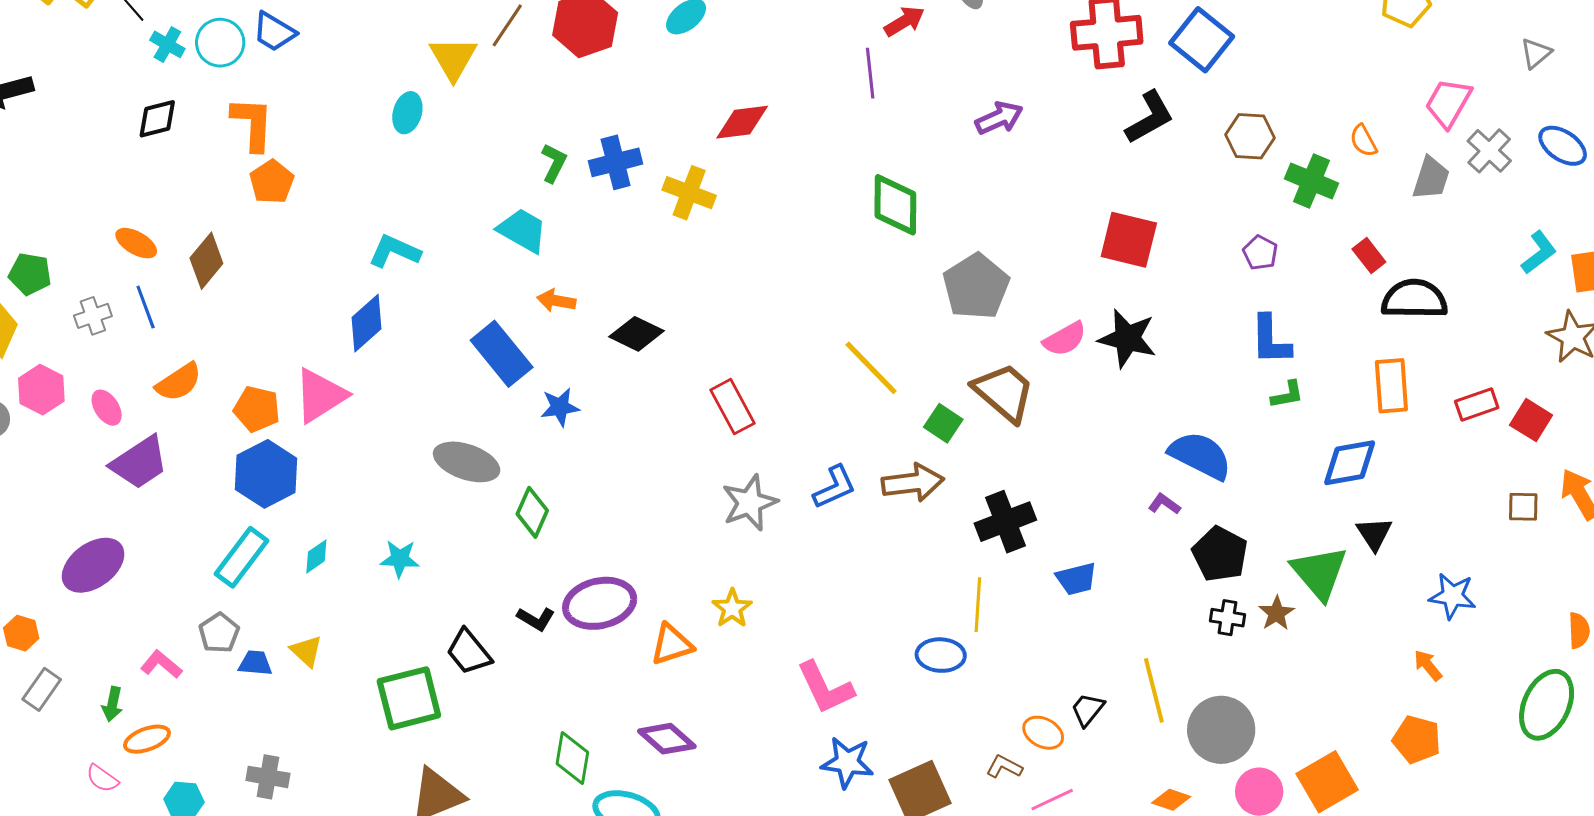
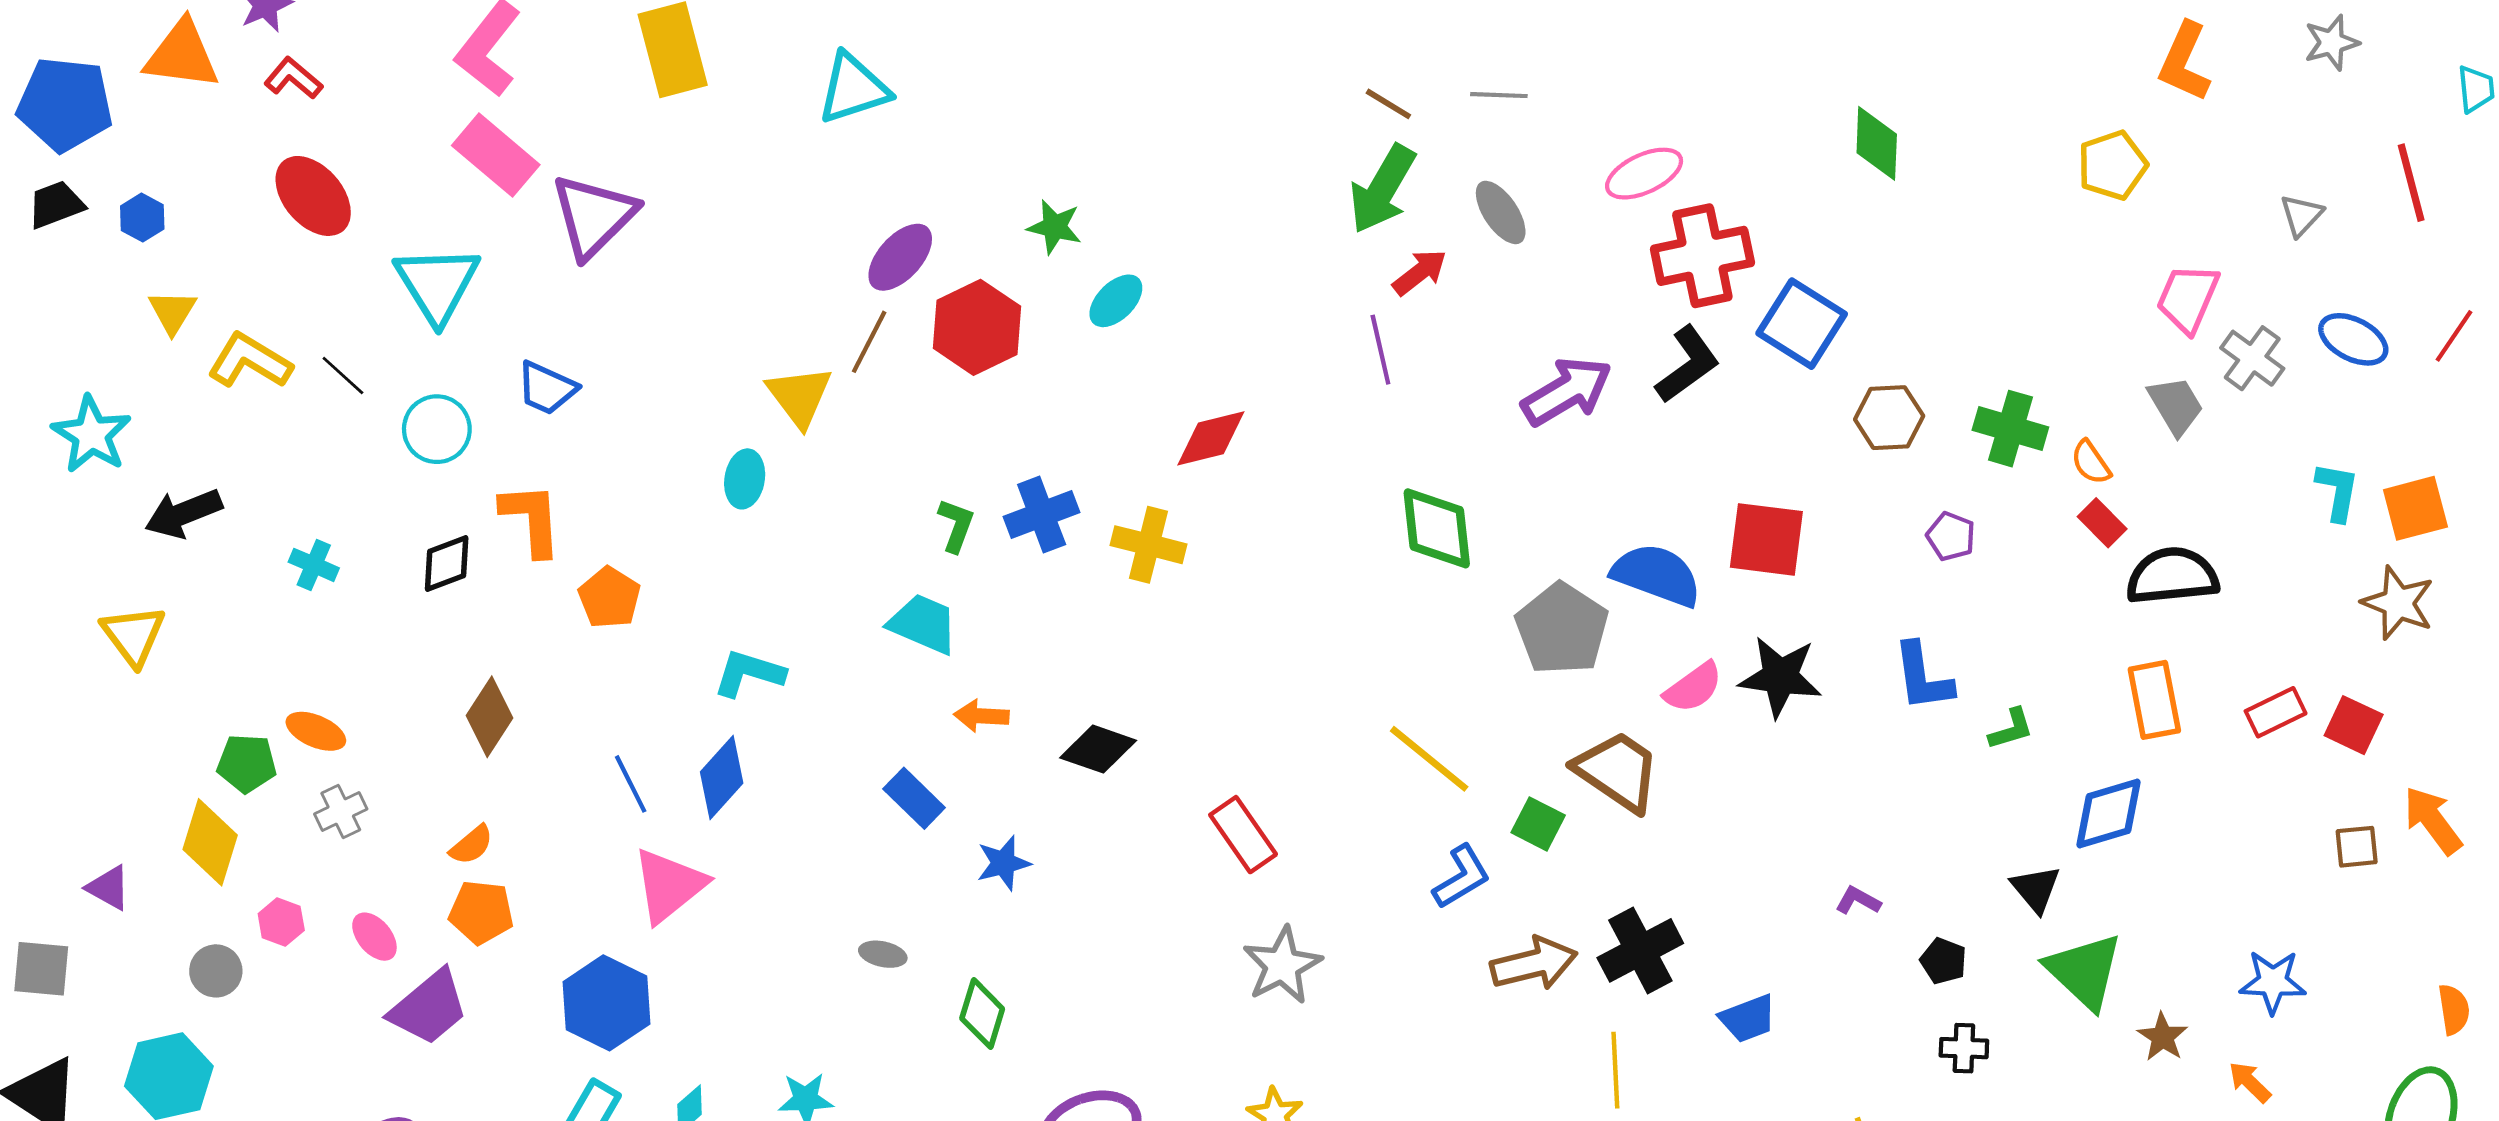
blue square: (1202, 40) -> (1802, 324), moved
cyan circle: (220, 43) -> (437, 429), moved
cyan cross: (167, 44) -> (314, 565), moved
black L-shape: (1150, 117) -> (1688, 365), moved
purple arrow: (999, 118) -> (1567, 391), size x1.4
black diamond: (157, 119) -> (447, 564), moved
brown hexagon: (1250, 136) -> (1889, 418), moved
orange semicircle: (1363, 141) -> (2091, 462), moved
gray trapezoid: (1431, 178) -> (2176, 405), turned -42
orange pentagon: (272, 182) -> (609, 598), moved
orange ellipse: (136, 243) -> (316, 731), moved
cyan L-shape: (1539, 253) -> (2338, 491), turned -36
blue line: (146, 307) -> (631, 784), moved
blue L-shape: (1271, 340) -> (1923, 677), moved
blue rectangle: (502, 354) -> (914, 798), size x0.7
orange semicircle: (179, 382) -> (471, 845), moved, size x0.7
pink hexagon: (41, 390) -> (281, 922), size x0.7
orange pentagon: (257, 409) -> (481, 912), moved
blue semicircle: (1200, 455) -> (1657, 575), moved
gray ellipse: (467, 462) -> (883, 954), size x0.5
brown arrow: (913, 483) -> (1534, 964), moved
blue L-shape: (835, 487) -> (1462, 877), moved
black triangle: (1374, 534) -> (2036, 889), moved
black pentagon: (1220, 554) -> (1943, 961), size x0.6
brown star: (1276, 613) -> (2163, 1037), moved

